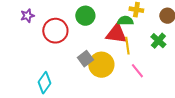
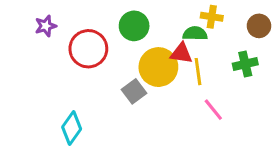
red triangle: (116, 34) -> (181, 53), size x0.7
green cross: (158, 41) -> (245, 64), turned 35
yellow circle: (101, 65) -> (158, 67), moved

